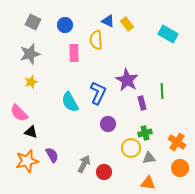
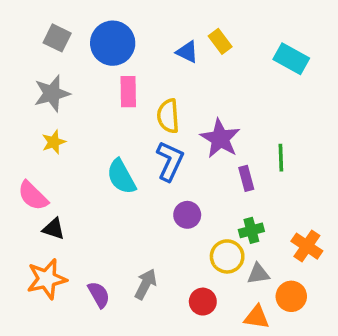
blue triangle: (108, 21) -> (187, 52), moved
blue circle: (65, 25) -> (113, 43), size x1.6
yellow semicircle: (96, 40) -> (168, 116), moved
purple semicircle: (52, 155) -> (99, 295), moved
orange circle: (180, 168) -> (291, 296), moved
red circle: (104, 172) -> (203, 302), moved

